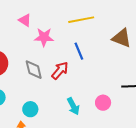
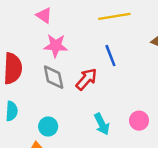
pink star: (44, 37) -> (56, 46), moved

